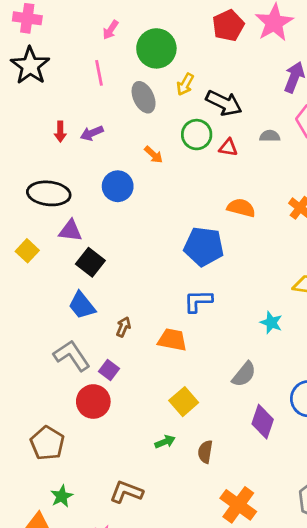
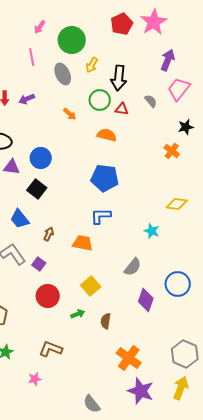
black arrow: (224, 103) -> (119, 78), turned 70
gray semicircle: (270, 136) -> (151, 101), turned 48
blue circle: (118, 186) -> (41, 158), moved
orange semicircle: (241, 208) -> (107, 135), moved
black square: (90, 262) -> (37, 189), moved
red circle: (93, 402) -> (48, 296), moved

